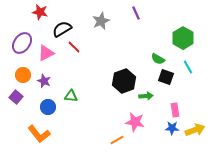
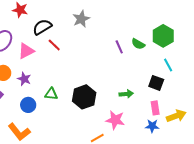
purple line: (136, 13) -> (119, 47), moved
green semicircle: (158, 59) -> (138, 44), moved
black square: (166, 77) -> (156, 83), moved
black hexagon: (124, 81) -> (84, 97), moved
yellow arrow: (195, 130) -> (176, 116), moved

